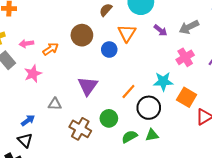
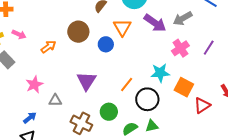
purple arrow: (160, 30) -> (155, 23), size x1.6
pink arrow: (26, 44) -> (19, 34), moved, turned -144
pink star: (33, 74) -> (34, 85), moved

